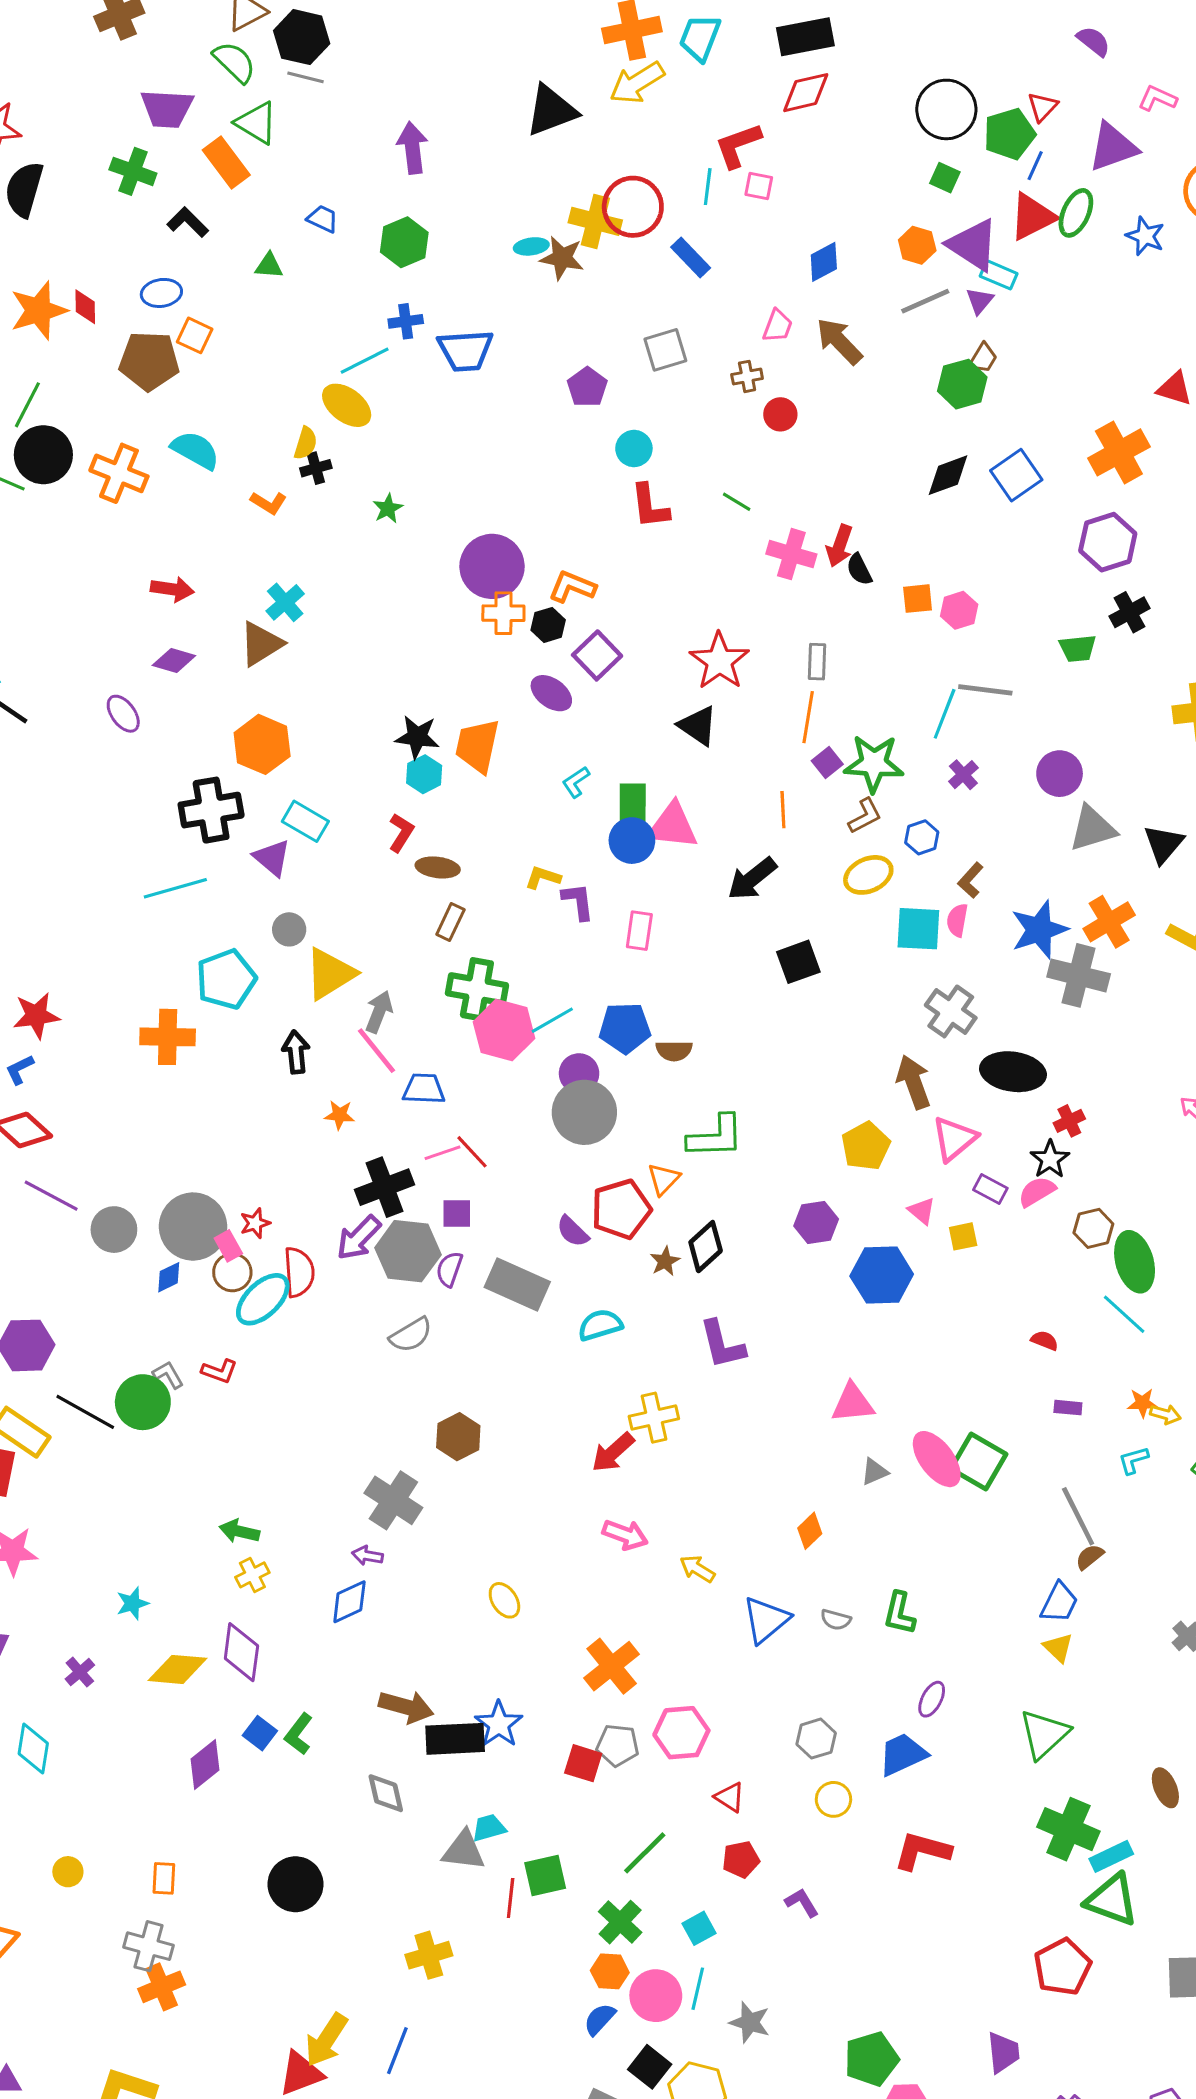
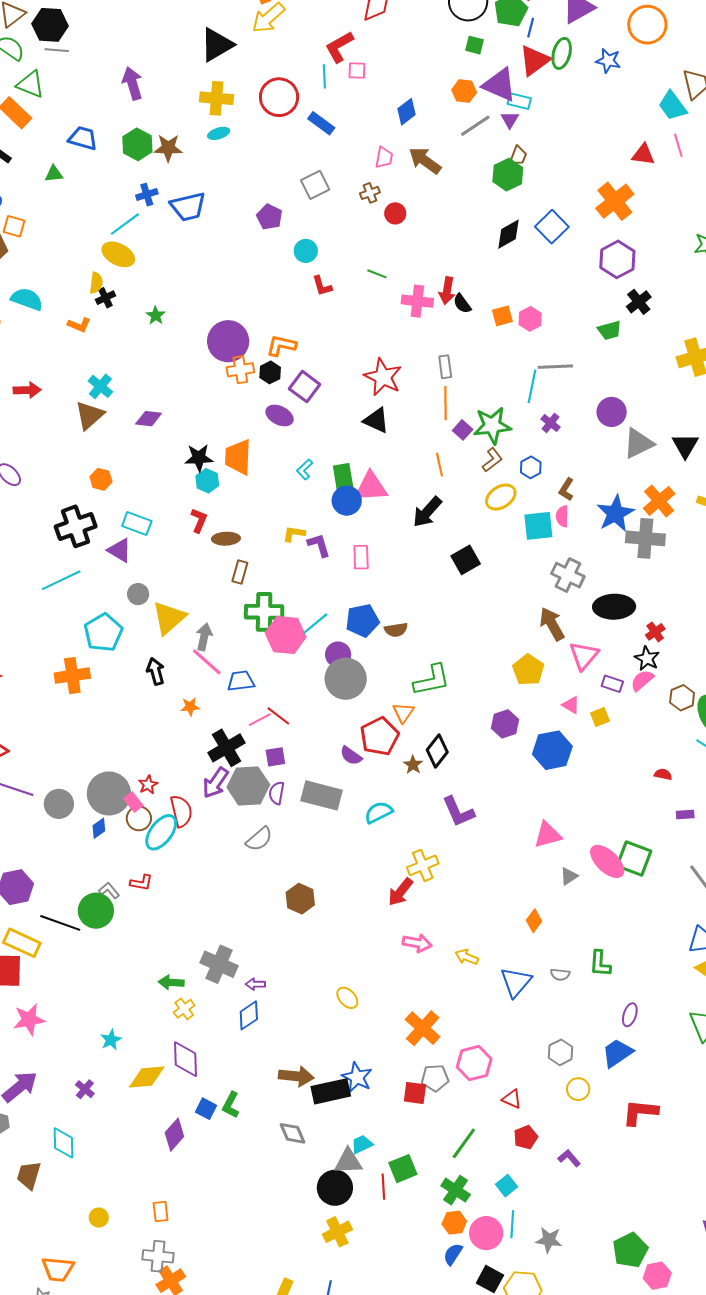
blue trapezoid: (323, 219) -> (83, 138), size x1.4
yellow cross: (595, 221) -> (217, 98), moved
brown star: (562, 258) -> (168, 148), moved
red L-shape: (650, 506) -> (322, 286), size x0.7
purple diamond: (174, 660) -> (149, 419), moved
orange hexagon: (262, 744) -> (101, 479), size x0.6
gray cross: (393, 1500) -> (219, 964), moved
black circle: (295, 1884) -> (335, 1188), moved

